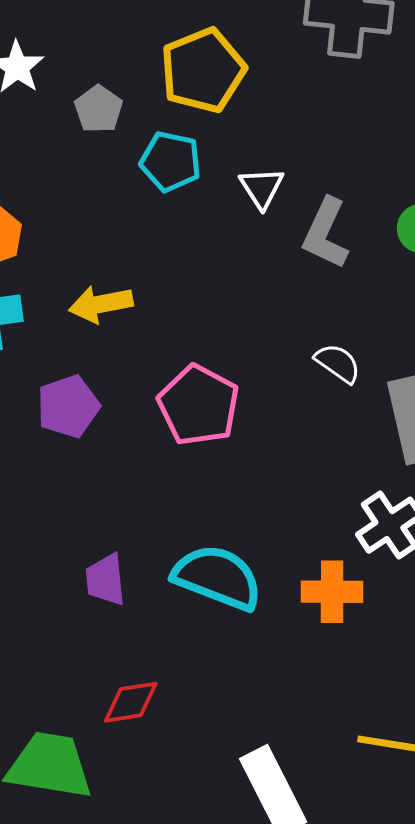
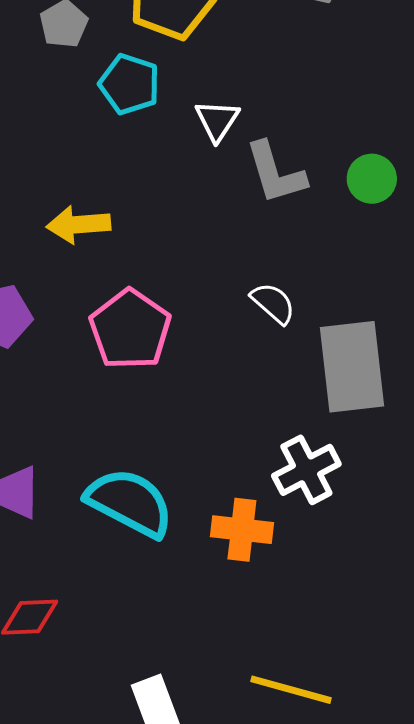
gray L-shape: (326, 233) -> (275, 173), turned -48
yellow arrow: (101, 304) -> (79, 225), moved

